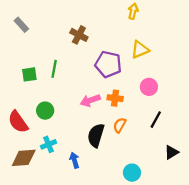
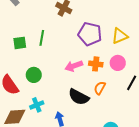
yellow triangle: (140, 50) -> (120, 36), moved
pink circle: (149, 87) -> (118, 63), moved
black semicircle: (96, 135) -> (79, 97), turned -80

